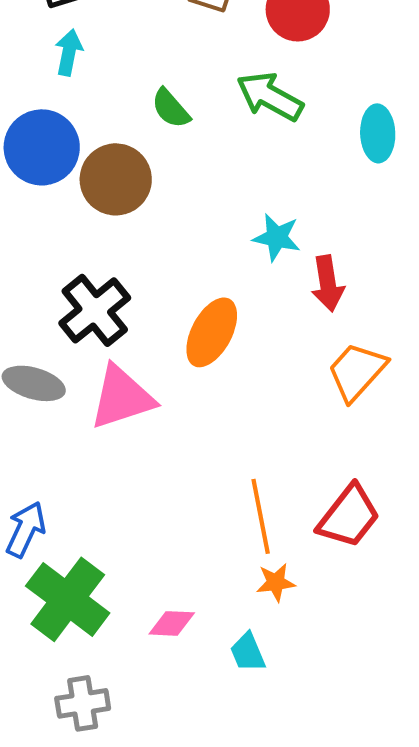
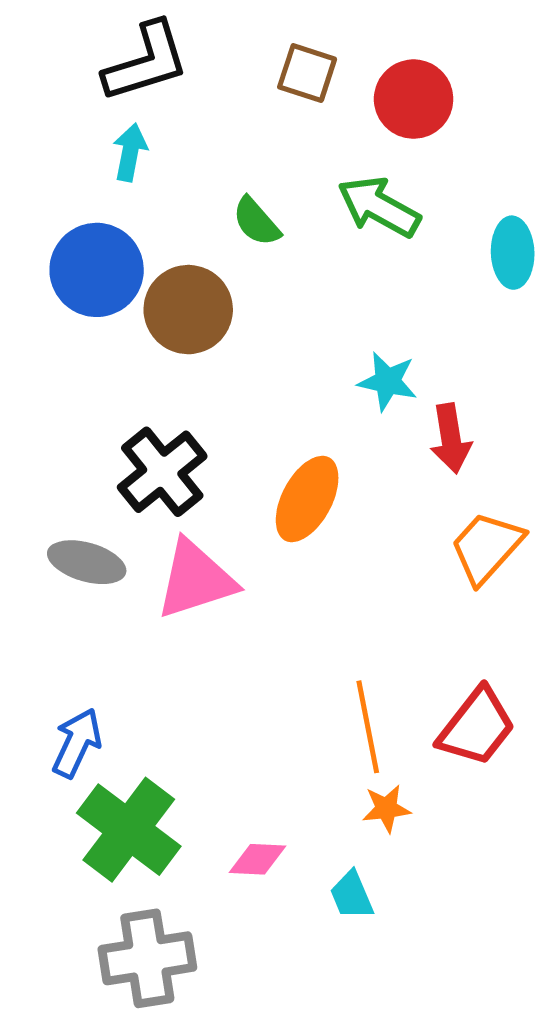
gray cross: (83, 703) -> (147, 958), size x1.4

